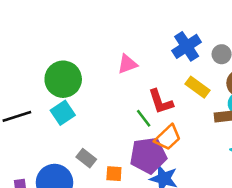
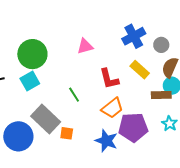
green line: (144, 118) -> (74, 95), moved
purple pentagon: (148, 155) -> (133, 127), moved
gray rectangle: (86, 158) -> (46, 119), size x1.8

